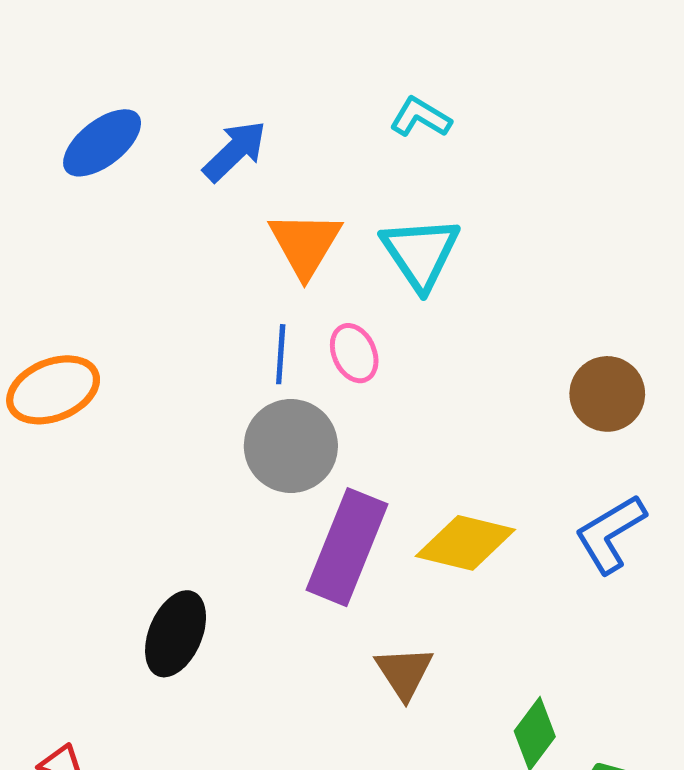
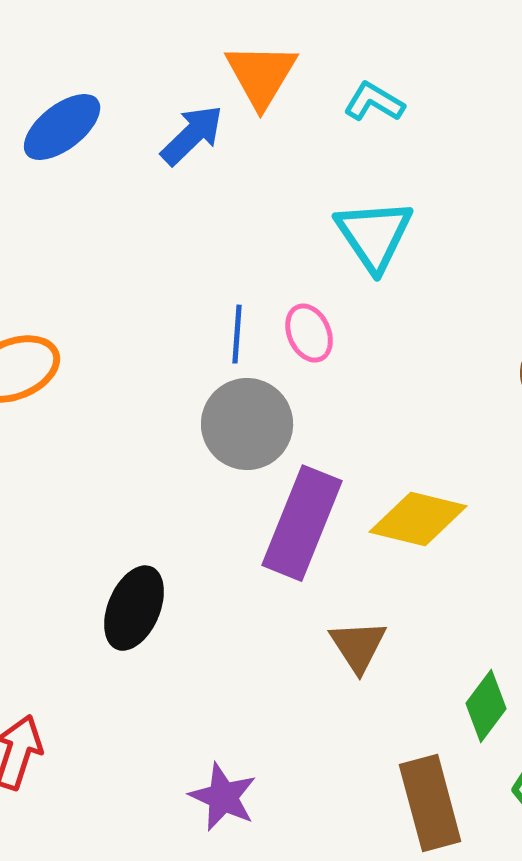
orange triangle: (305, 244) -> (261, 75), moved

